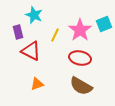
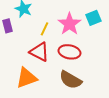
red triangle: (31, 51) -> (39, 52), moved
orange triangle: (37, 84) -> (26, 78), size x1.6

